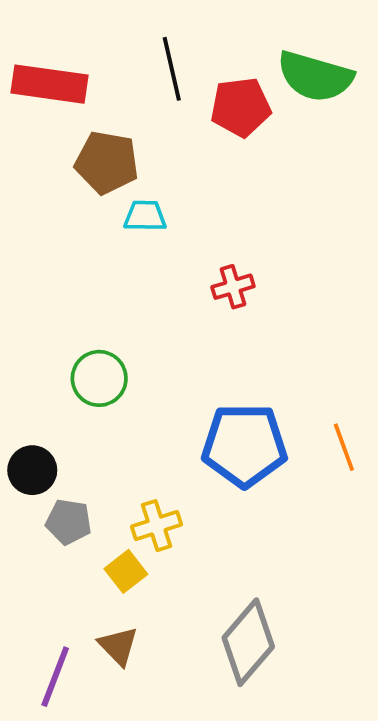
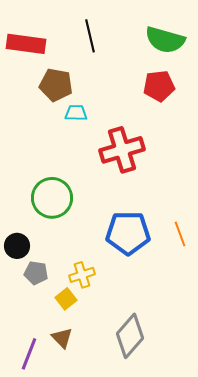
red pentagon: (241, 107) -> (159, 86), moved
red cross: (233, 287) -> (122, 150), size x2.0
green circle: (99, 378) -> (52, 198), size x1.4

